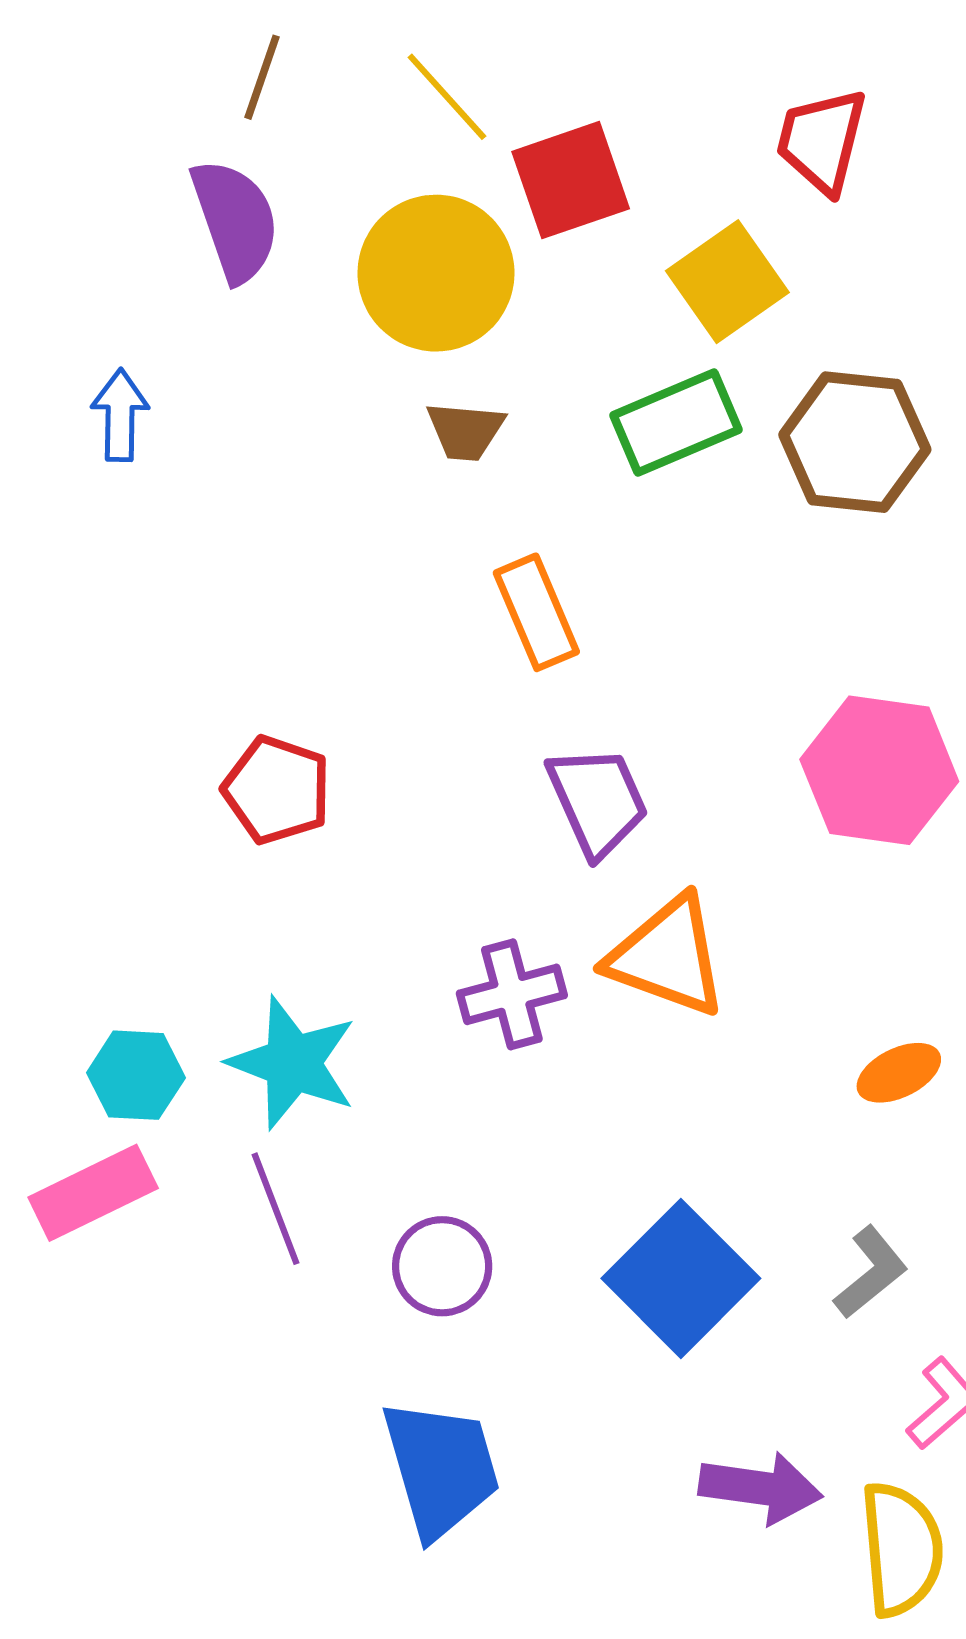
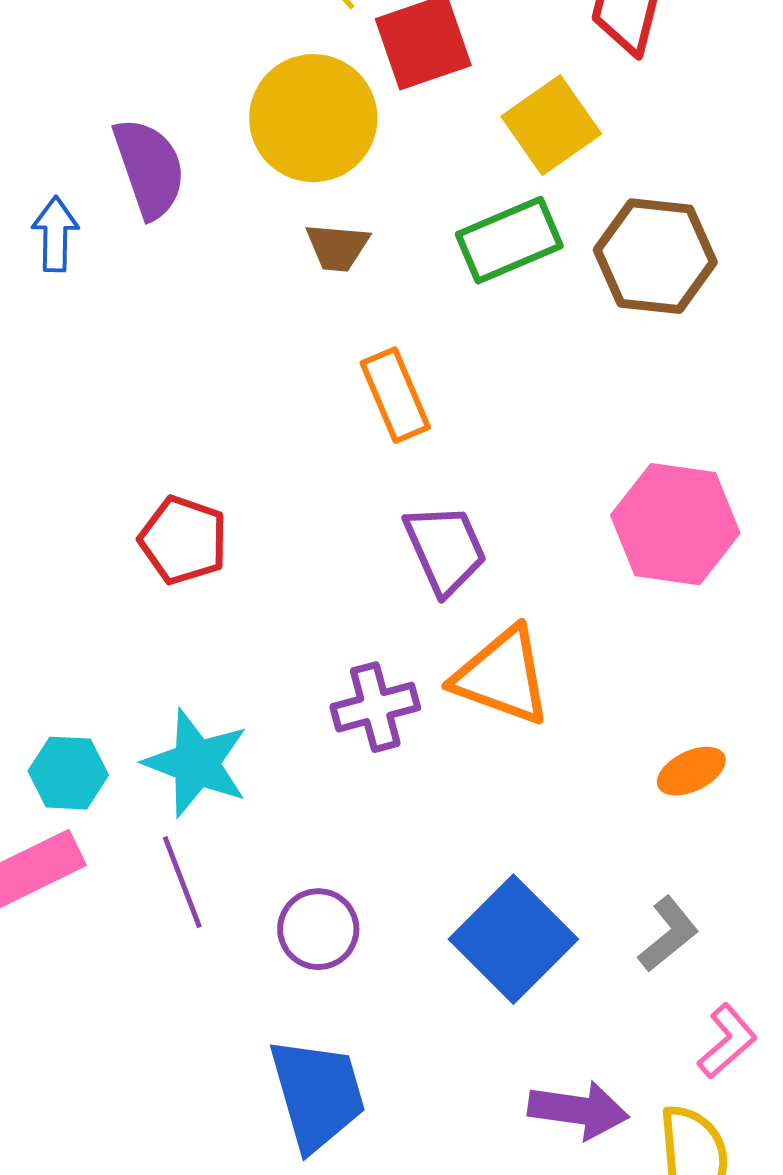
purple semicircle: (235, 220) -> (149, 168), moved

